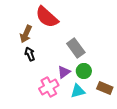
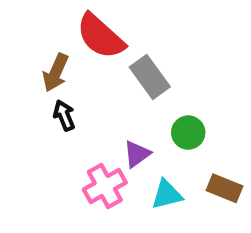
gray rectangle: (76, 48) -> (150, 77), moved
green circle: (84, 71) -> (188, 133), moved

